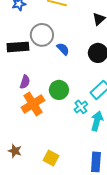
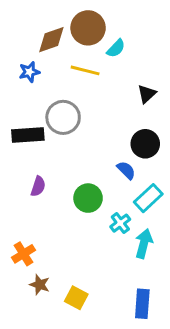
blue semicircle: (63, 49) -> (126, 170), moved
orange cross: (33, 104) -> (23, 254), moved, size x0.7
brown star: (15, 151) -> (40, 285), moved

